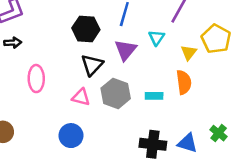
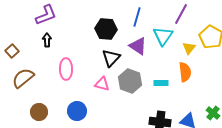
cyan triangle: (157, 38) -> (163, 36), size x1.5
black arrow: (13, 43) -> (47, 40), turned -88
purple triangle: (126, 50) -> (138, 46), turned -36
blue circle: (71, 136) -> (77, 111), moved

